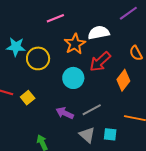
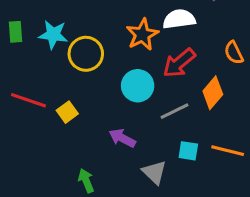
gray line: (92, 110) -> (175, 111), moved
cyan square: (110, 134) -> (188, 151), moved

